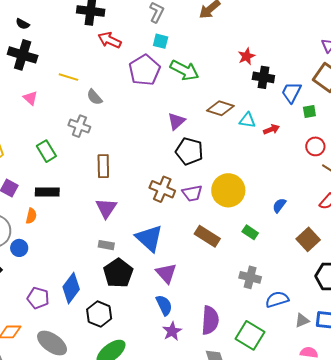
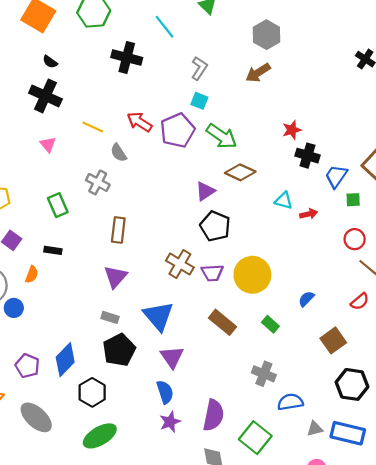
red arrow: (110, 40) -> (139, 122), moved
brown diamond: (220, 108) -> (240, 172), moved
black rectangle: (47, 192) -> (53, 250), size x0.7

